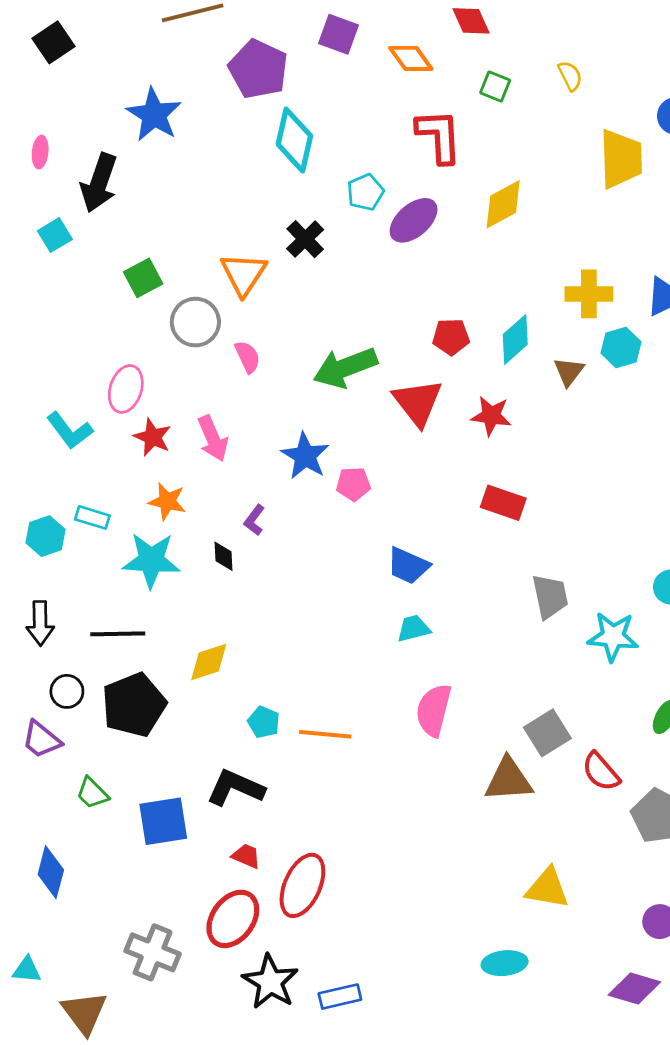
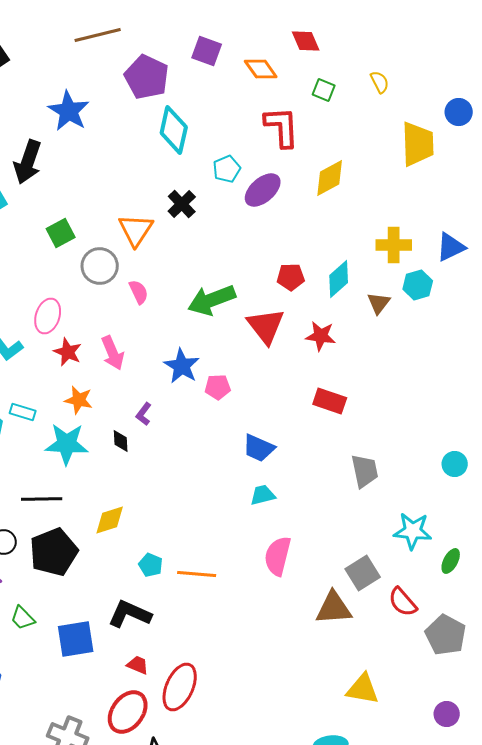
cyan star: (613, 637) -> (413, 531), moved

